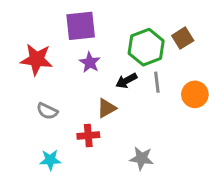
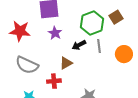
gray semicircle: (47, 111) -> (27, 65), size x1.6

